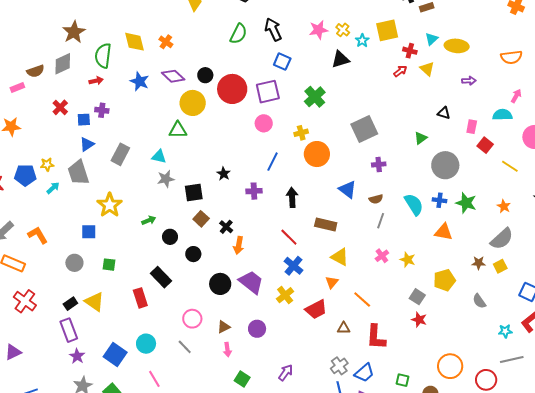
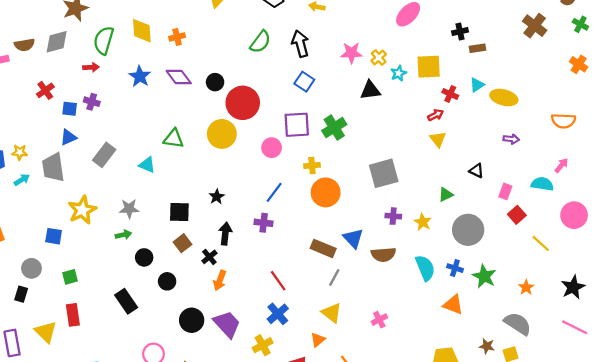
orange cross: (166, 42) -> (177, 37), turned 32
yellow triangle: (427, 69) -> (438, 139), moved
purple square: (268, 92) -> (297, 125), moved
yellow circle: (193, 103) -> (222, 134), moved
gray star: (166, 179) -> (129, 209), moved
purple cross: (254, 191) -> (264, 223), moved
black arrow: (292, 197) -> (225, 234), moved
brown semicircle: (376, 199) -> (383, 255), size x1.5
gray line: (381, 221) -> (334, 278), moved
brown rectangle: (326, 224) -> (323, 248), moved
gray semicircle: (502, 239) -> (518, 324), turned -115
yellow star: (408, 260) -> (423, 222), moved
green square: (109, 265) -> (70, 277), turned -32
red rectangle: (140, 298) -> (73, 315), moved
yellow triangle: (94, 302) -> (46, 332), moved
black rectangle: (70, 304) -> (21, 294), moved, turned -48

